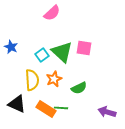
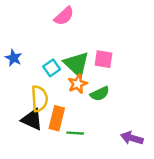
orange star: (54, 79) -> (78, 84), moved
green semicircle: (79, 88) -> (100, 94), moved
black triangle: (17, 104) -> (32, 120), moved
orange rectangle: (46, 109) -> (57, 118), moved, turned 72

